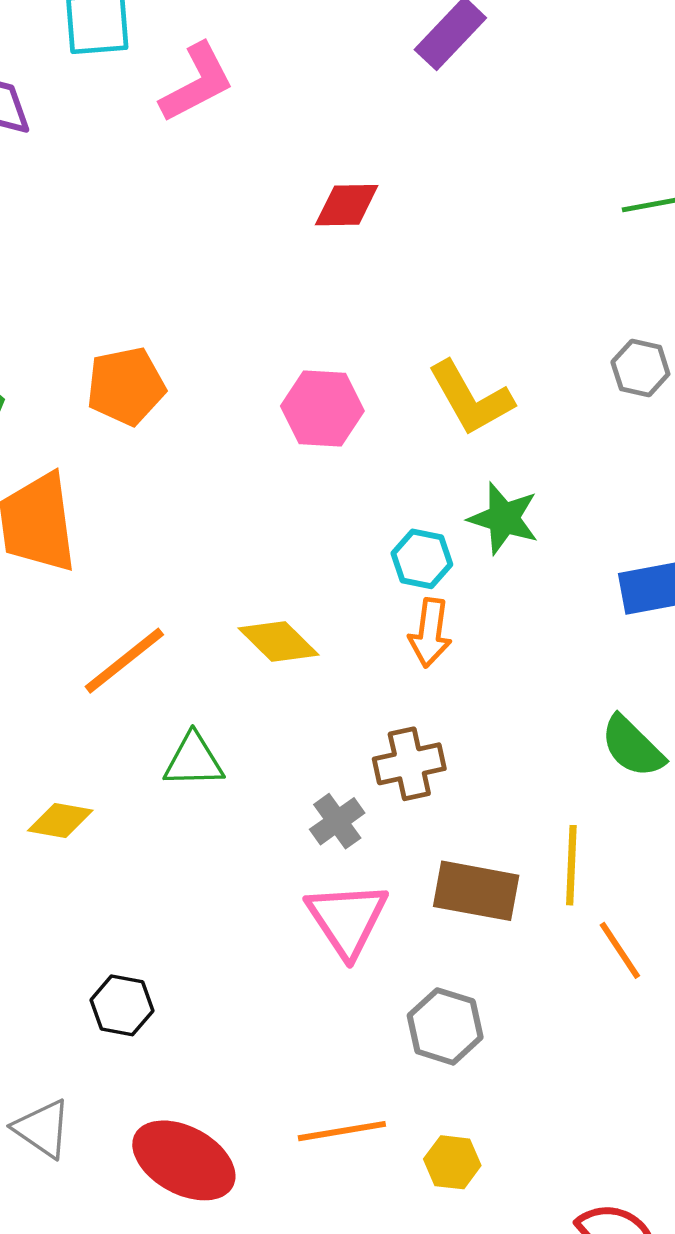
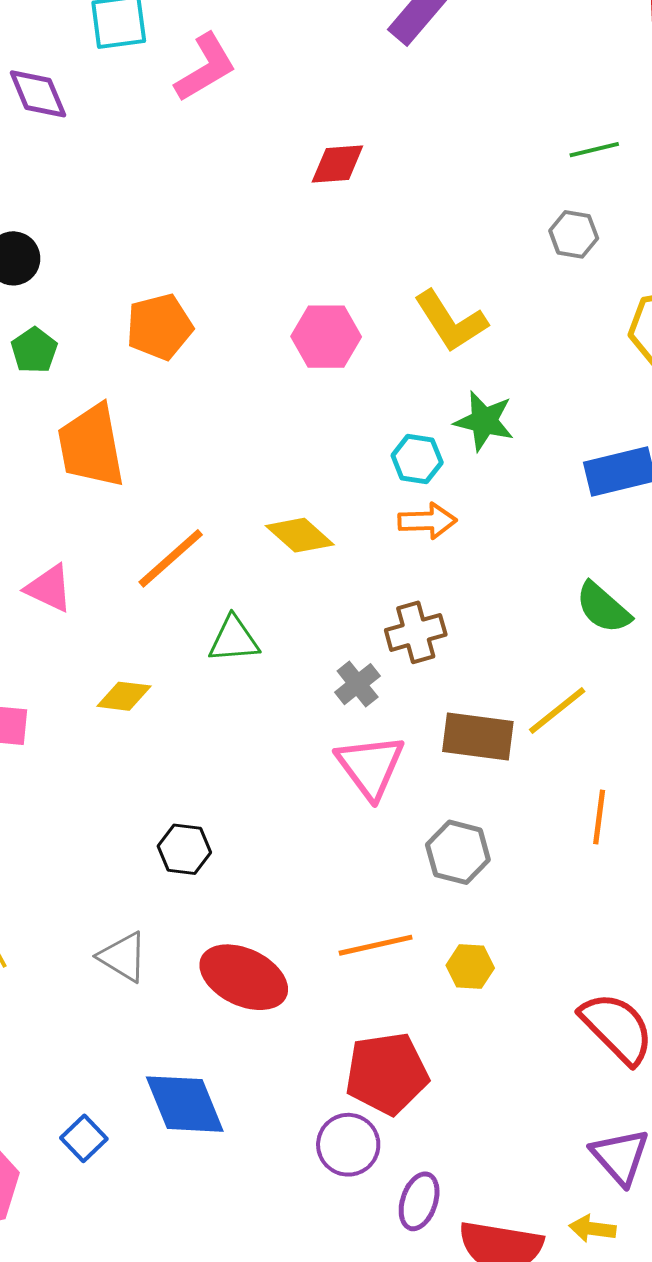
gray hexagon: (640, 368) -> (574, 234), moved
orange arrow: (430, 633) -> (427, 521), turned -96
yellow line: (571, 865) -> (557, 710), turned 52
orange line: (620, 950) -> (599, 817), moved, turned 44

